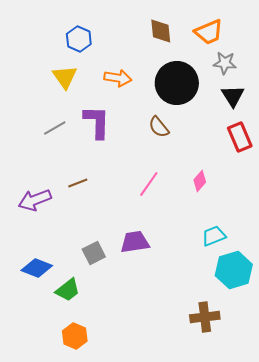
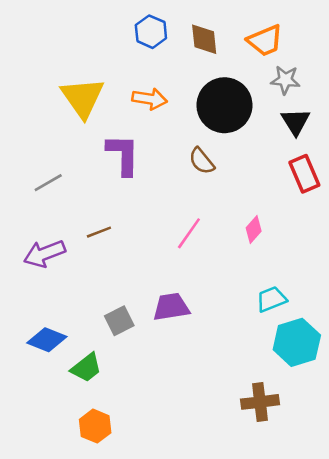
blue hexagon: (79, 39) -> (151, 32), moved
yellow triangle: (65, 77) -> (82, 98), size x1.4
gray line: (55, 128) -> (48, 183), moved

